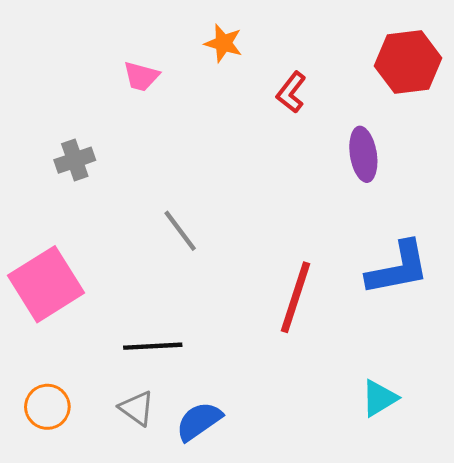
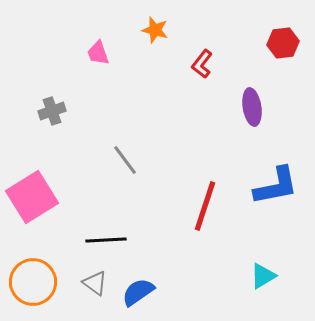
red hexagon: (408, 62) -> (283, 43), size x0.7
pink trapezoid: (141, 76) -> (98, 53), turned 56
orange circle: (47, 407) -> (33, 282), size x1.5

